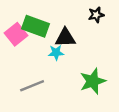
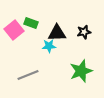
black star: (96, 15) -> (84, 32), moved
green rectangle: (35, 26) -> (31, 23), size x0.6

